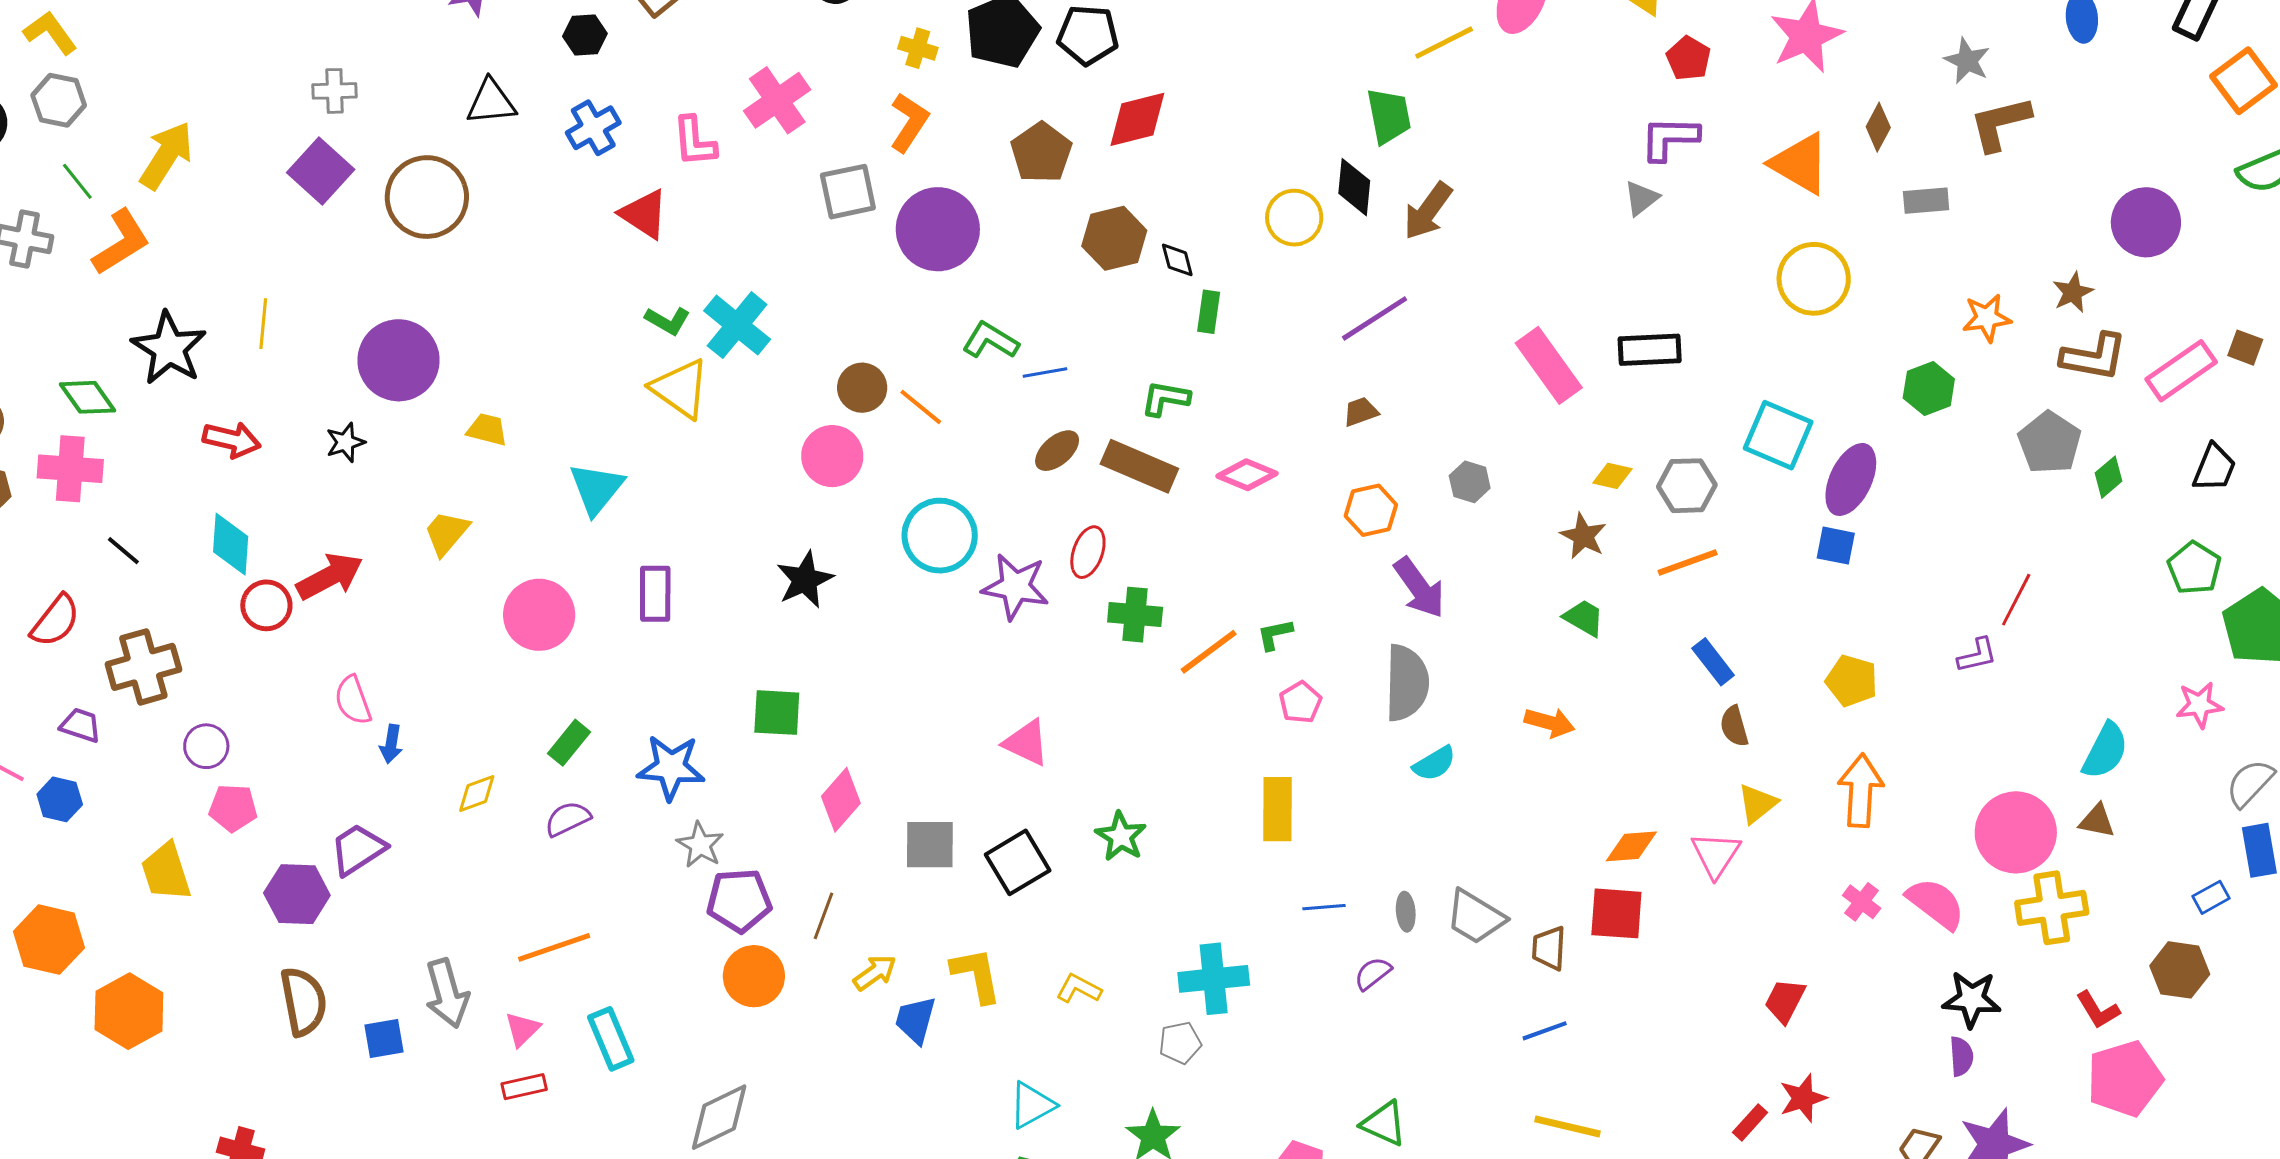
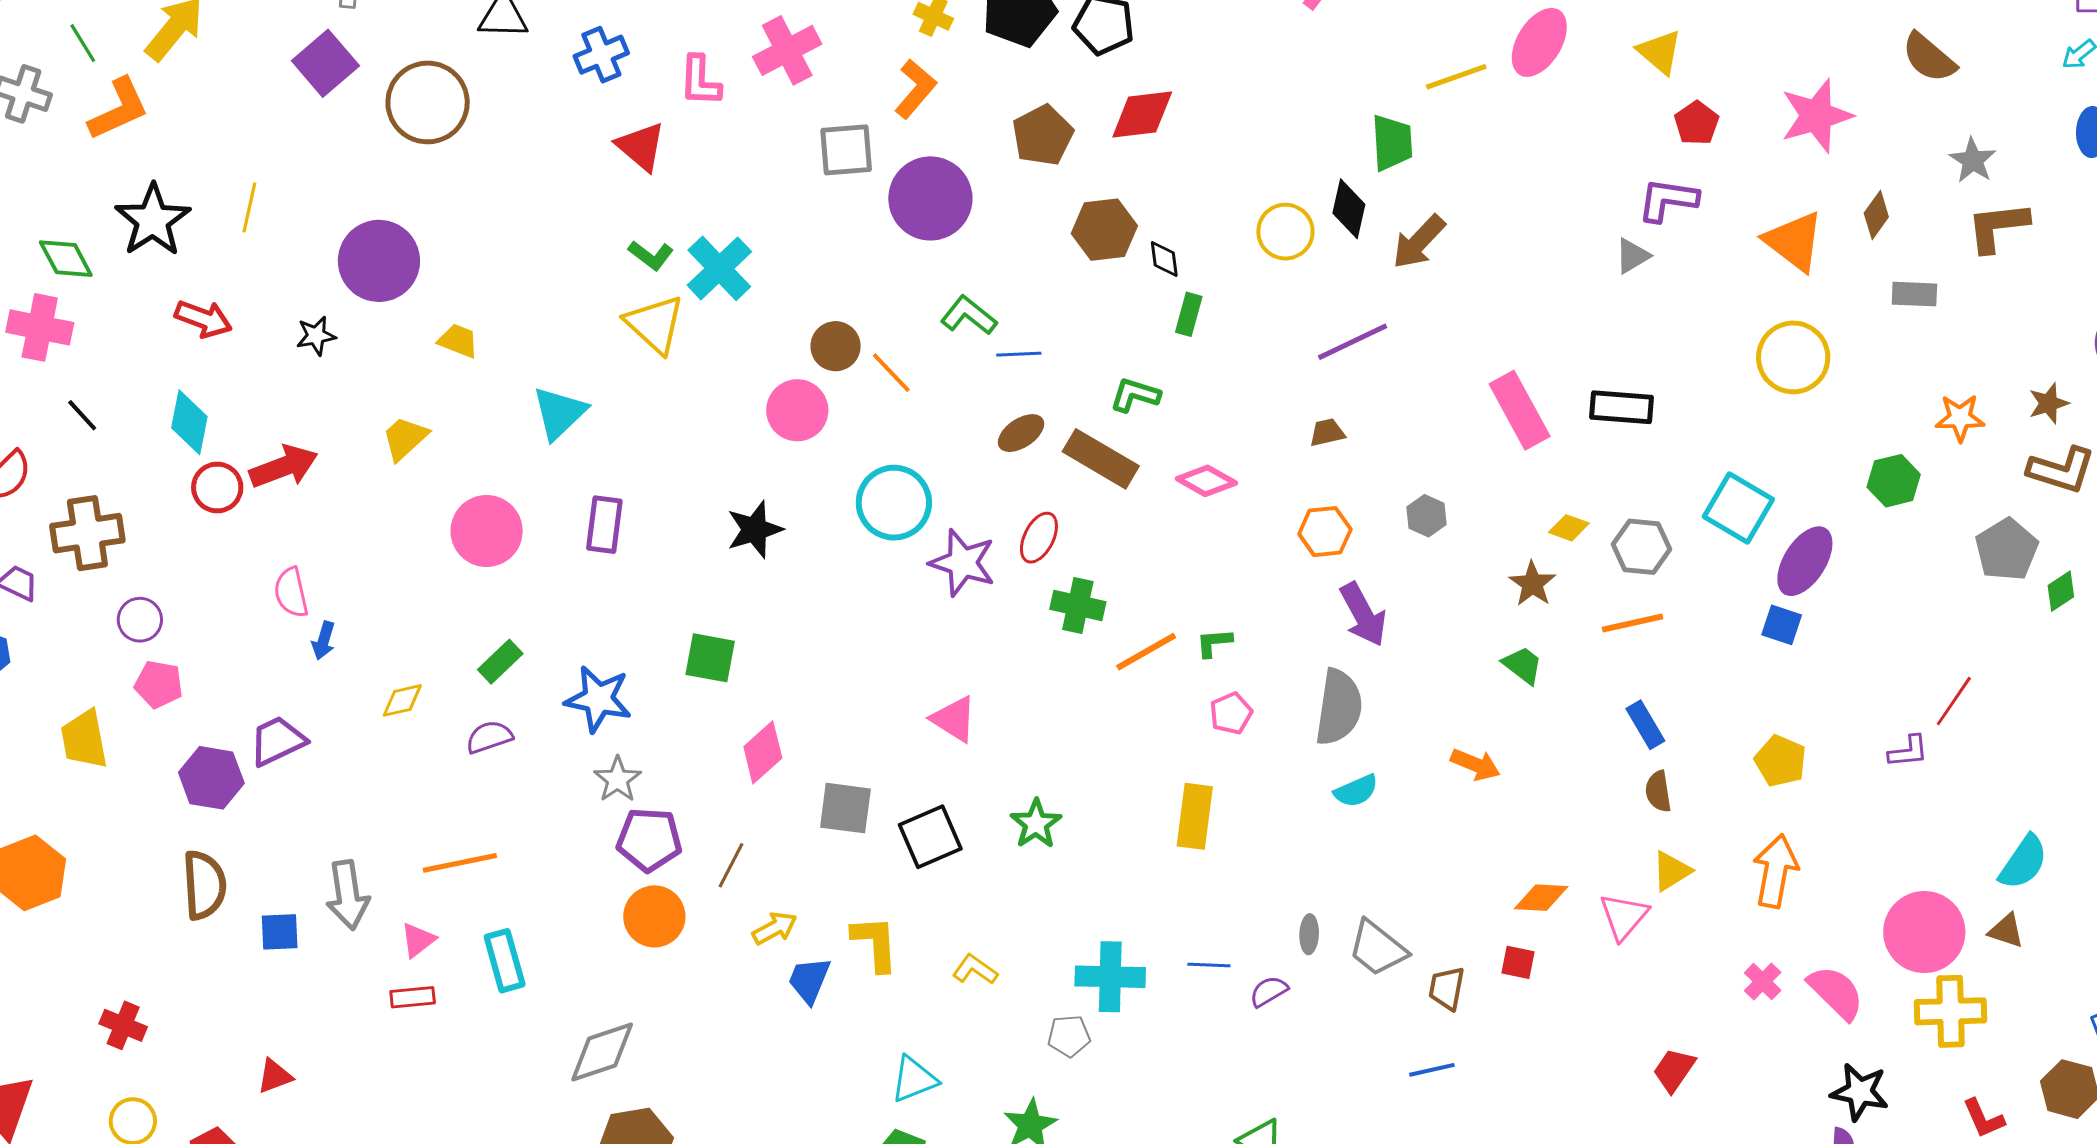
blue line: (1324, 907) -> (1209, 965), moved
red square: (1616, 913) -> (1518, 962), size x0.6

